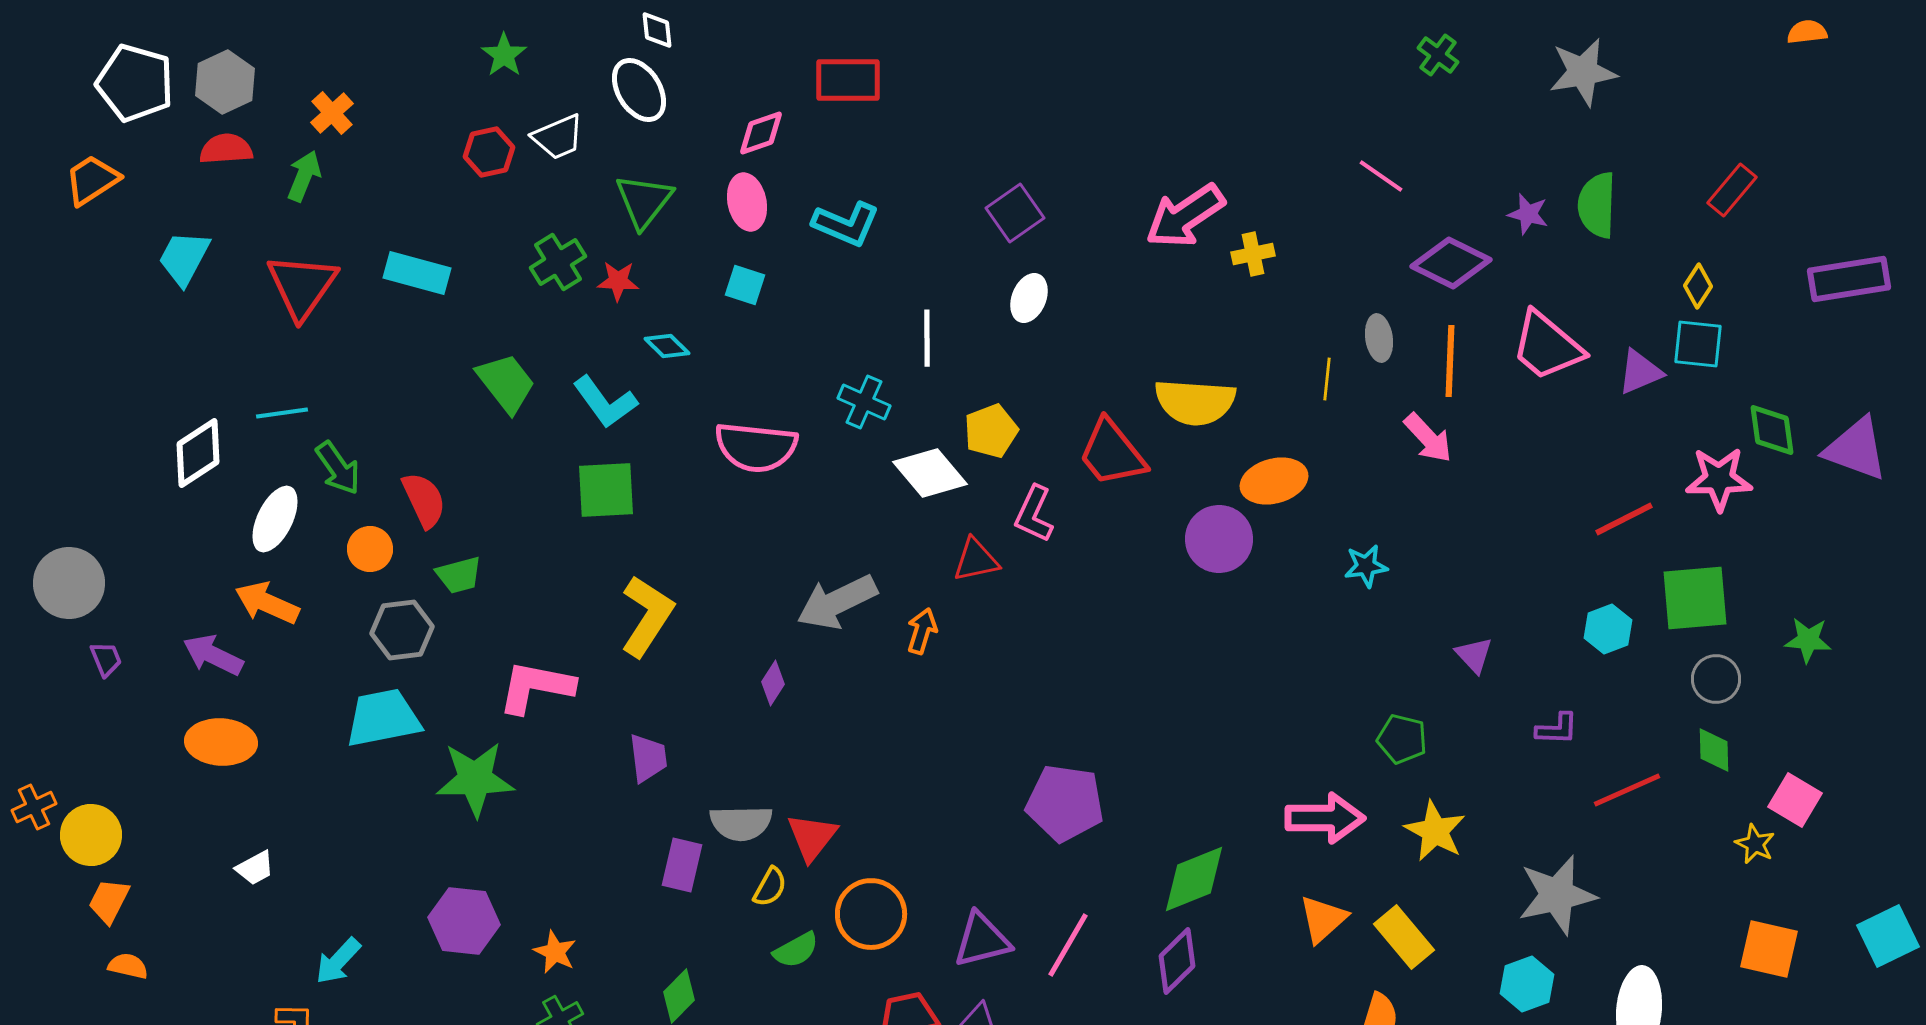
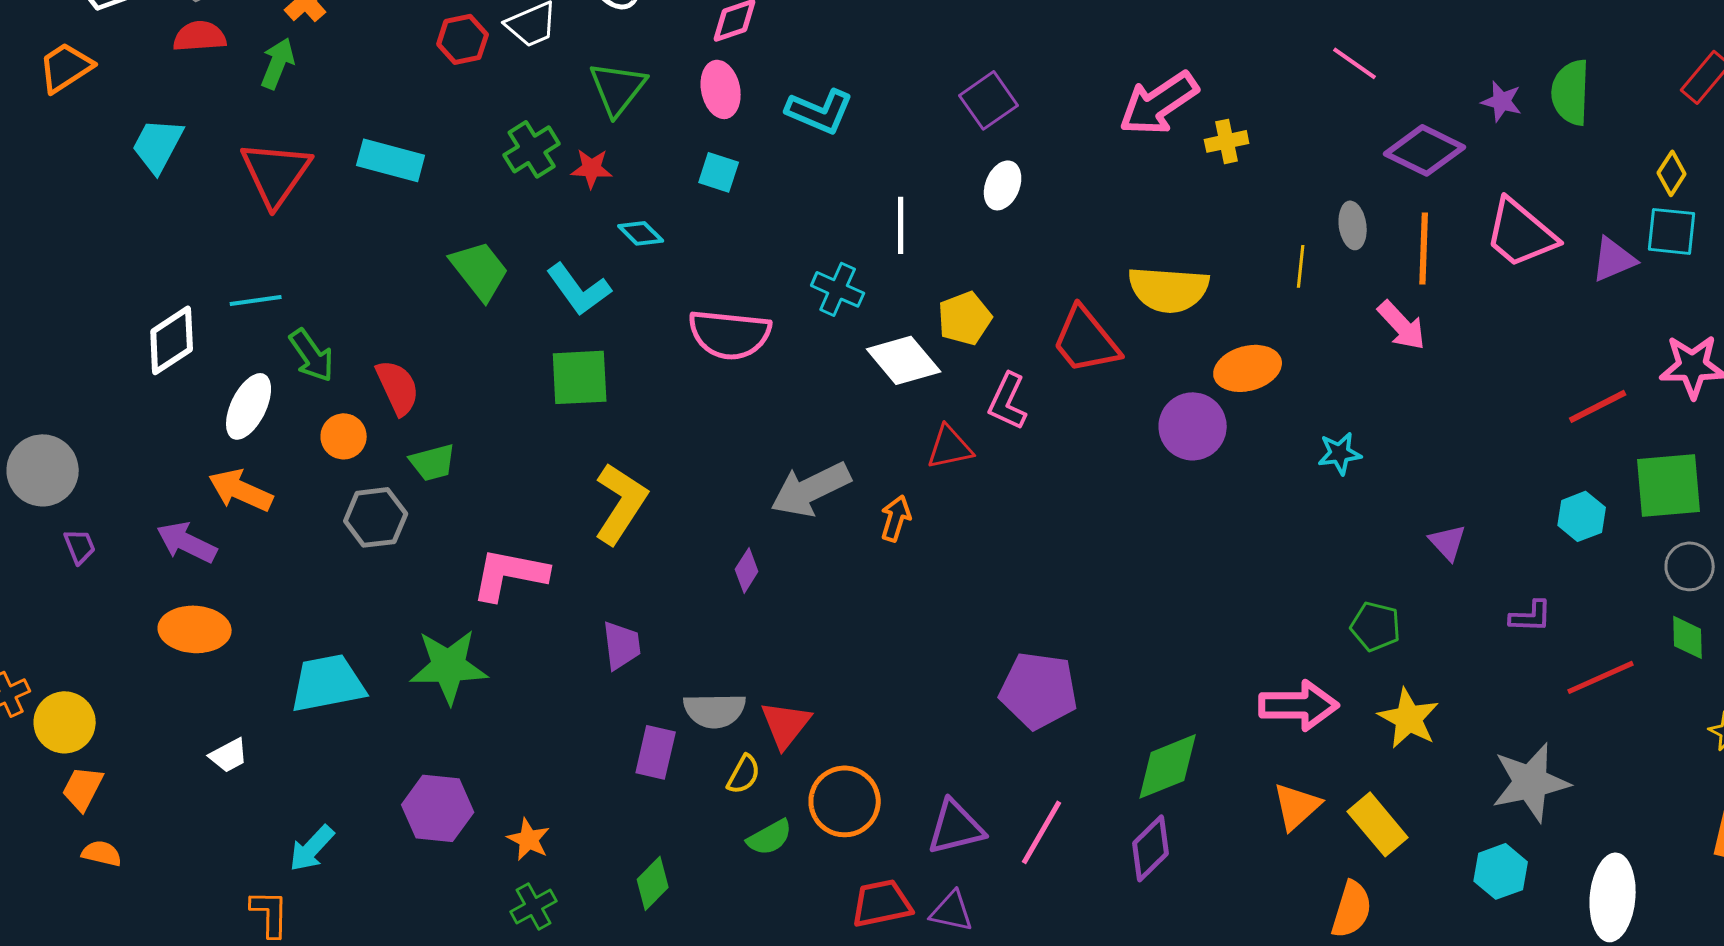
cyan trapezoid: (383, 718) -> (328, 683), moved

